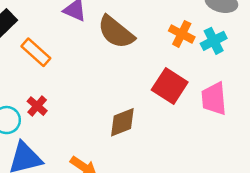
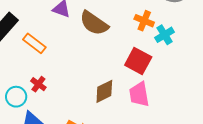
cyan cross: (214, 41) -> (165, 35), moved
pink trapezoid: (214, 99) -> (139, 94), moved

